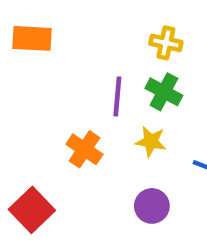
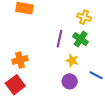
orange cross: (84, 149) -> (20, 60), moved, turned 35
purple circle: (152, 206) -> (70, 81), moved

